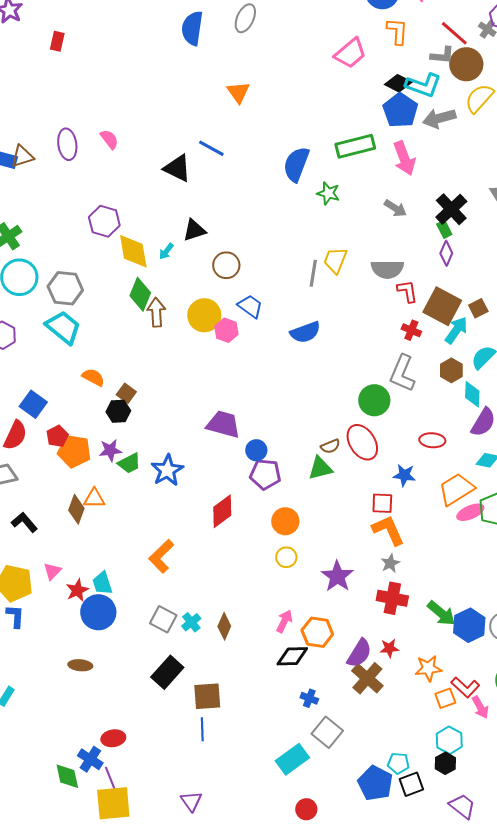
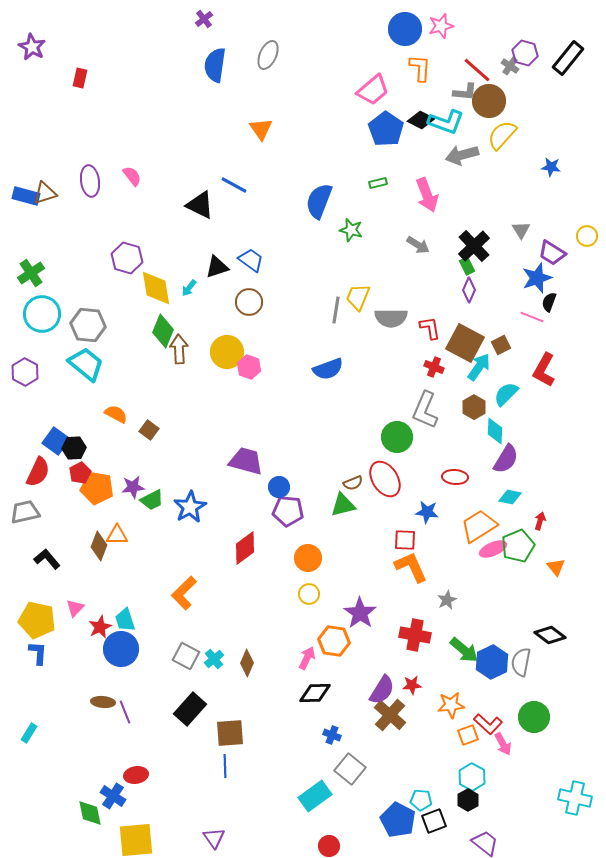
blue pentagon: (400, 110) -> (386, 129), moved
green rectangle: (355, 146) -> (378, 183), size x0.5
gray semicircle: (387, 269) -> (391, 318), moved
blue trapezoid: (250, 306) -> (251, 260), moved
black hexagon: (118, 411) -> (74, 448), moved
gray star: (390, 563) -> (447, 600), moved
orange hexagon: (317, 632) -> (334, 641), moved
purple line: (110, 778) -> (125, 712), moved

